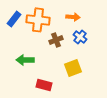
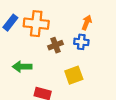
orange arrow: (73, 17) -> (87, 23), moved, turned -72
blue cross: (80, 37) -> (81, 42), turned -32

